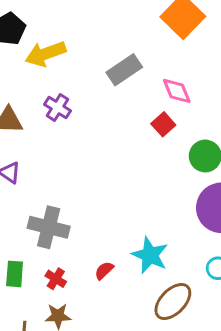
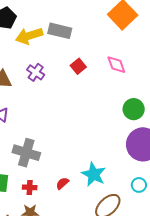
gray rectangle: (124, 70) -> (60, 31), moved, turned 45
red square: (163, 124) -> (78, 66), moved
red cross: (56, 279) -> (30, 187), turned -32

